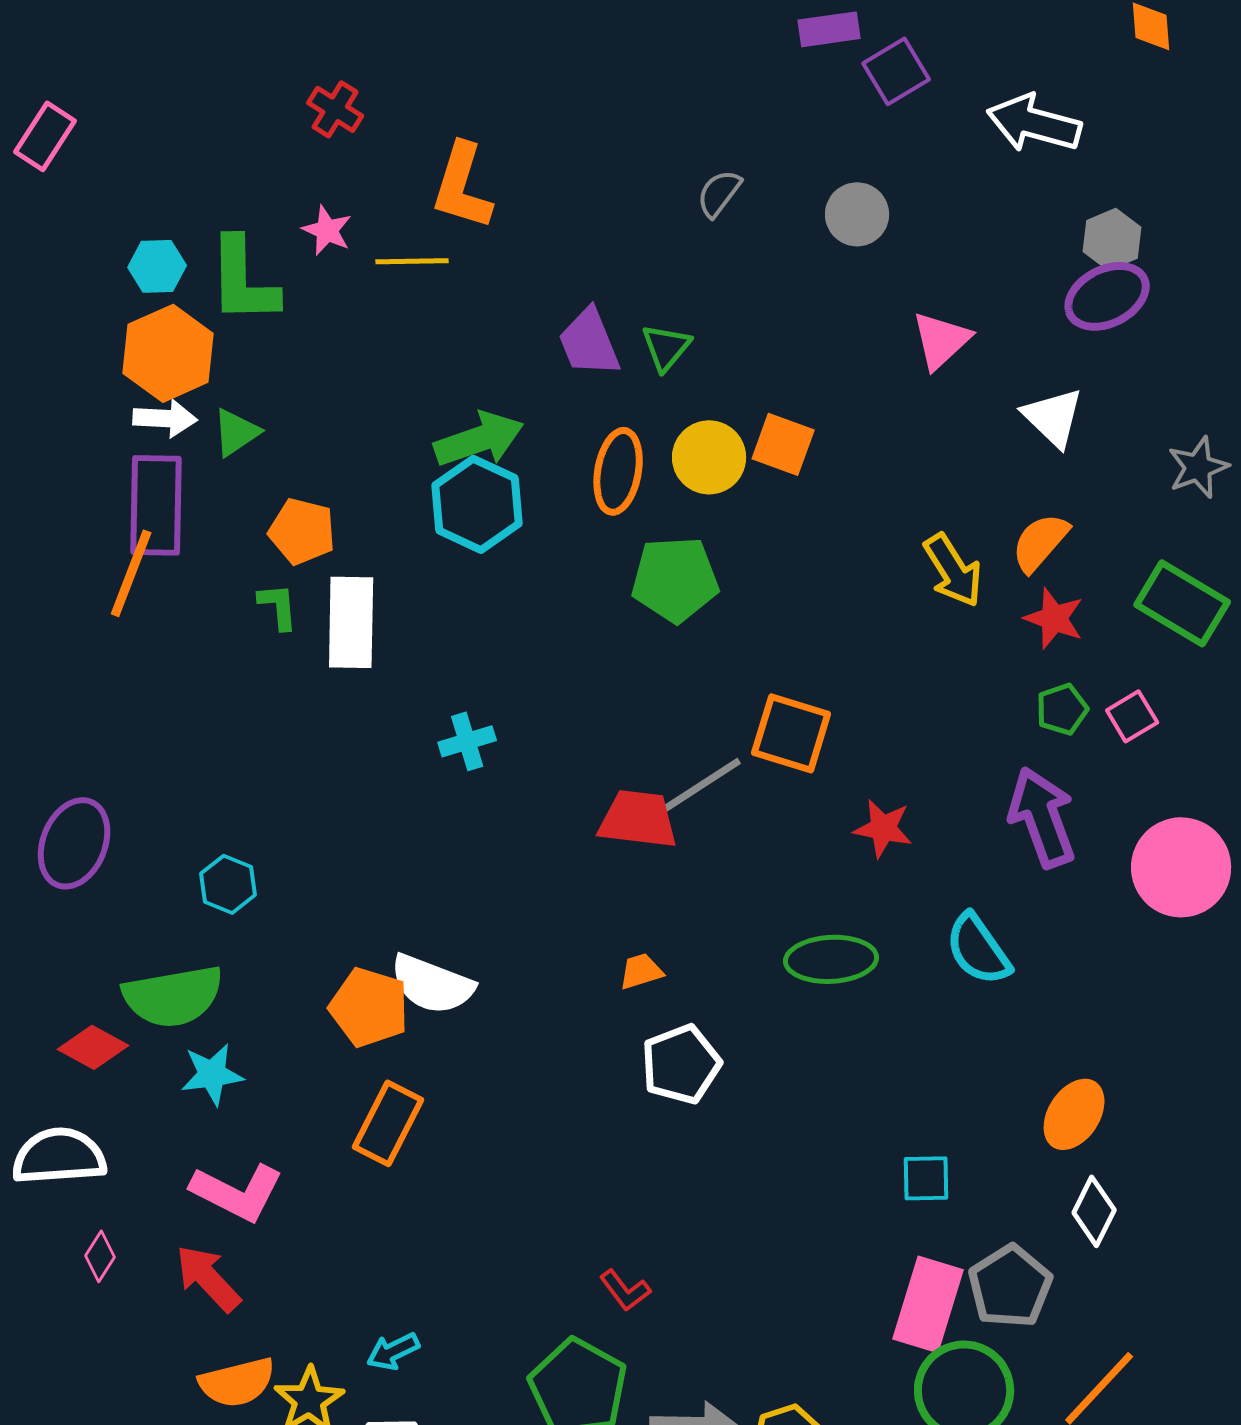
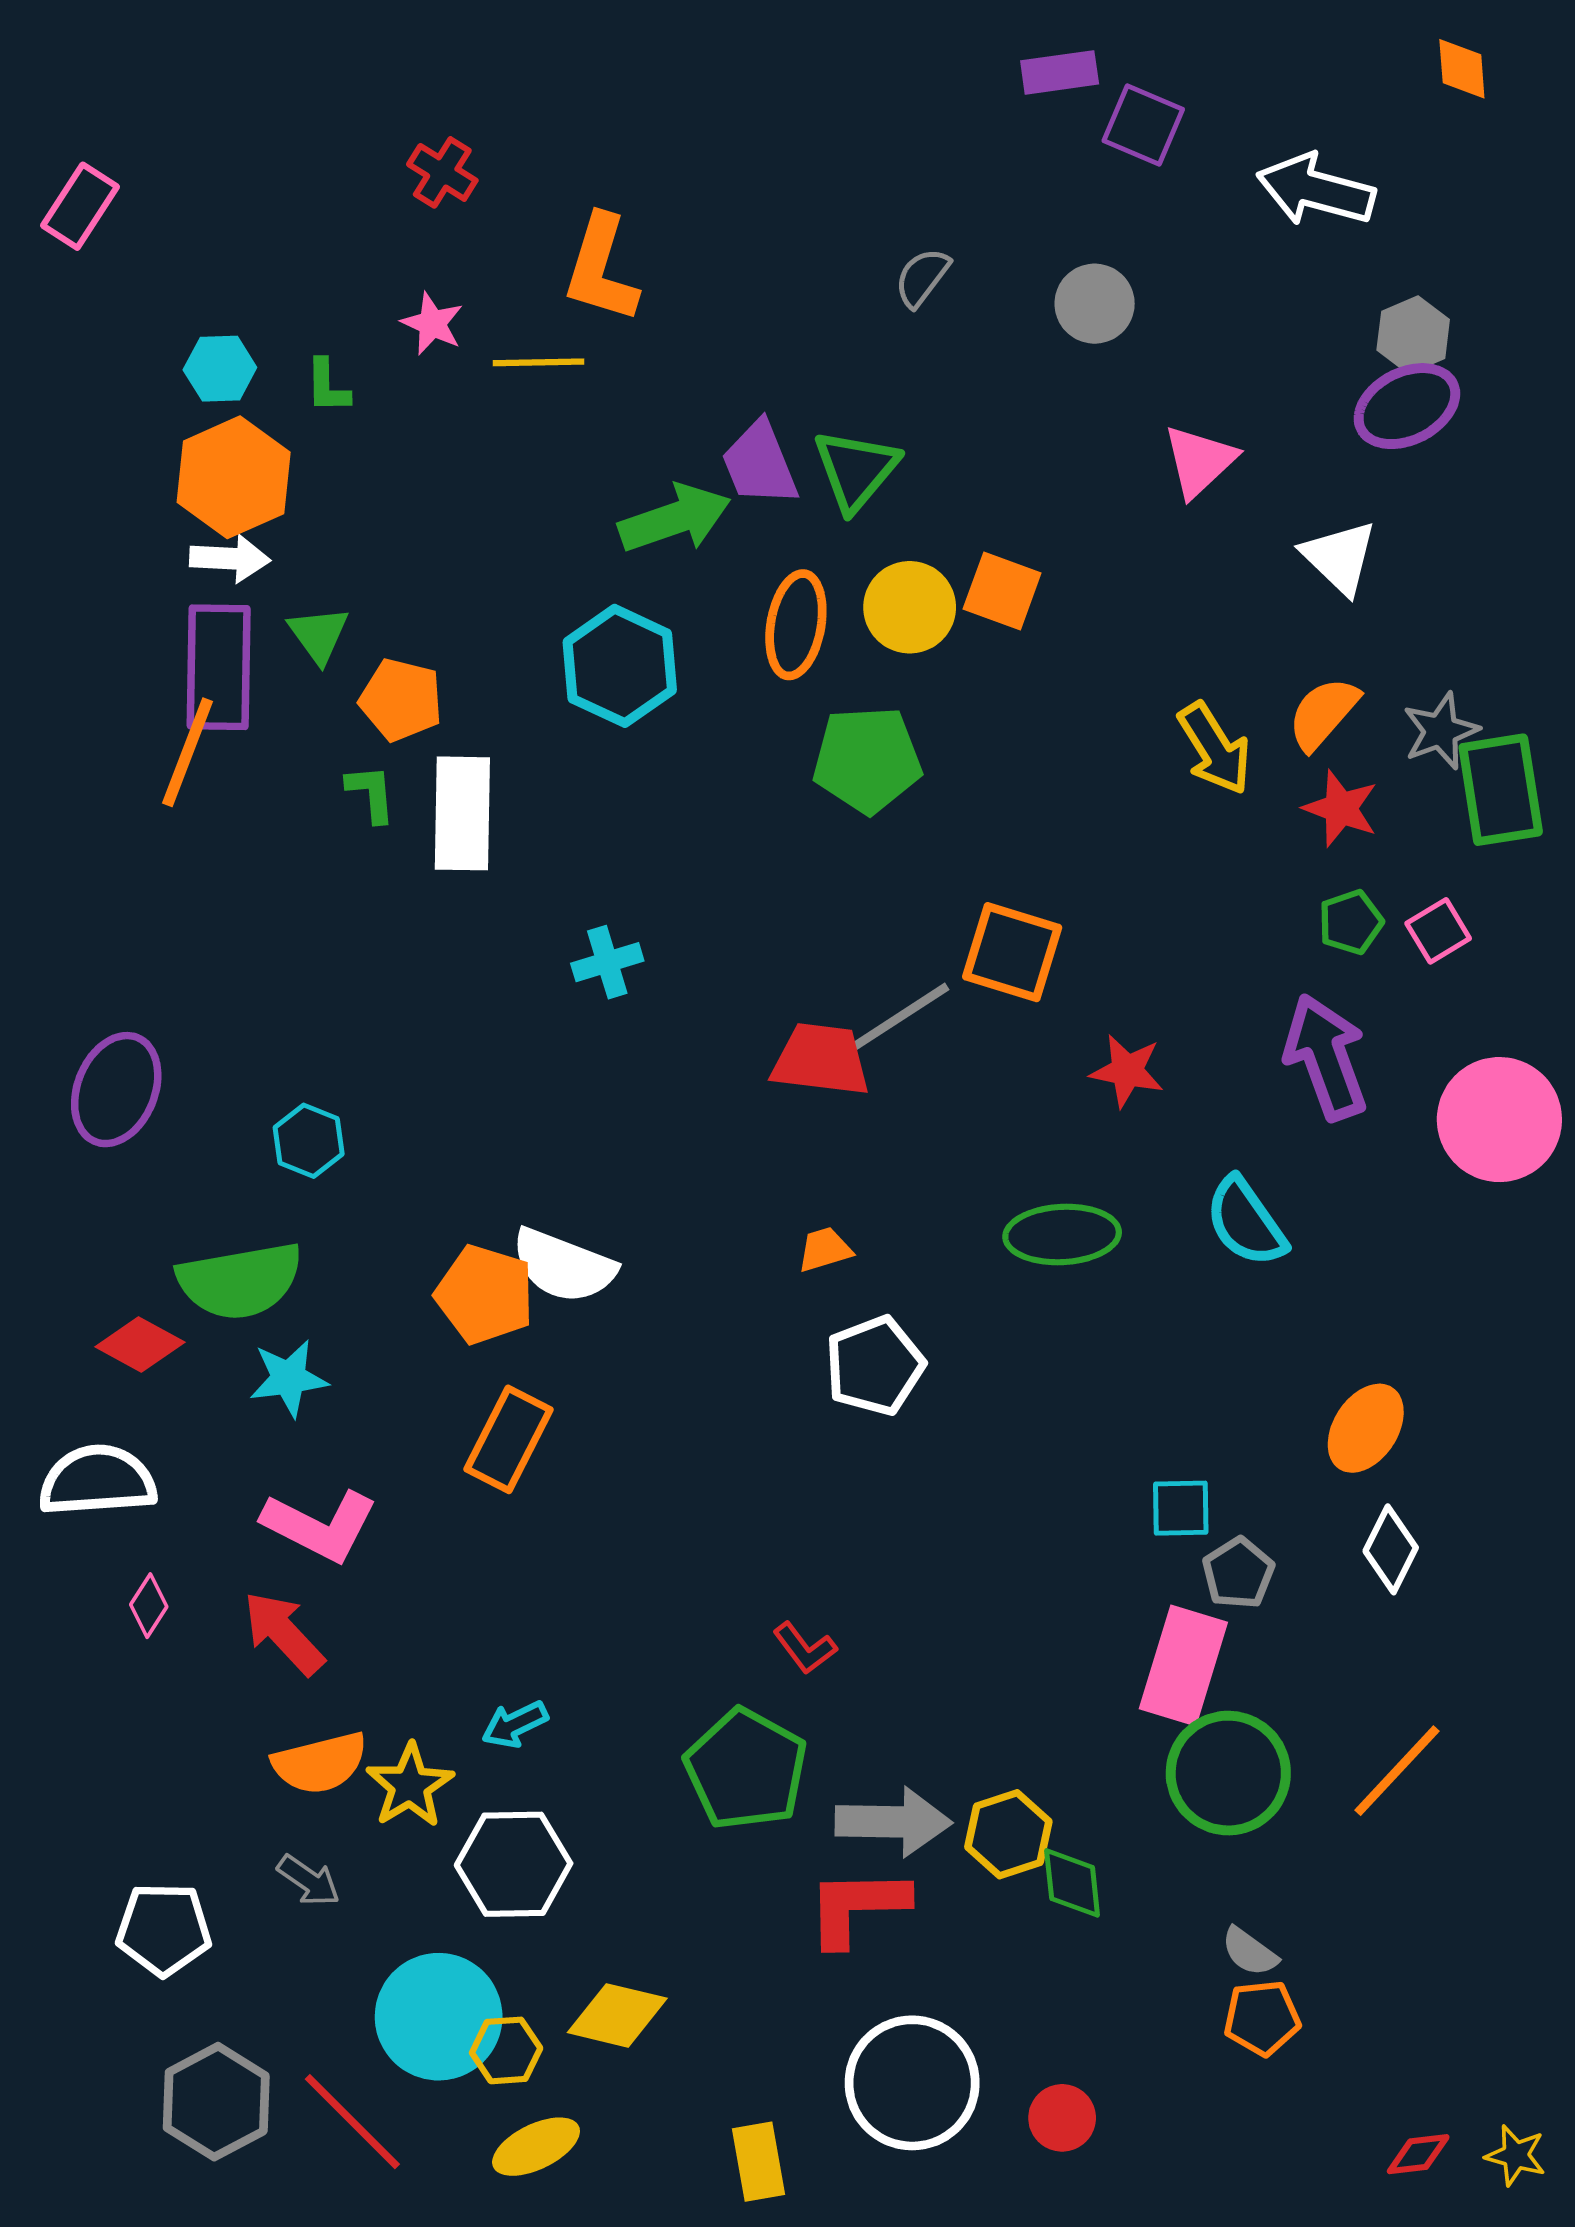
purple square: (896, 71) -> (1143, 125), turned -36
green L-shape: (243, 280) -> (327, 386), size x0.5
green triangle: (666, 347) -> (856, 470), size x1.4
green triangle: (236, 432) -> (319, 635), moved, turned -32
green arrow: (479, 439) -> (675, 519), moved
gray star: (1198, 467) -> (1441, 731), moved
green rectangle: (1182, 603) -> (1501, 790), turned 50
gray pentagon: (1010, 1286) -> (1238, 1573), moved, size x0.7

